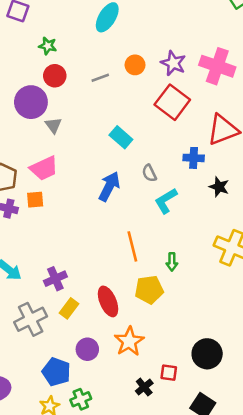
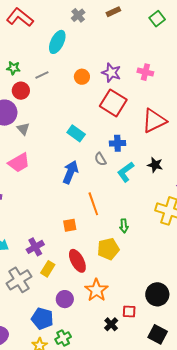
pink cross: (217, 66) -> (145, 72), size x0.6
gray line: (100, 78) -> (42, 75), moved
blue cross: (194, 158) -> (117, 143), moved
orange square: (35, 200) -> (70, 225), moved
cyan L-shape: (166, 201) -> (126, 172), moved
orange line: (132, 246) -> (93, 204), moved

